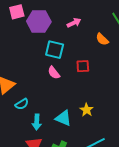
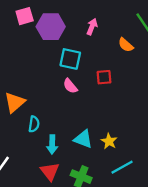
pink arrow: (74, 23) -> (92, 27), turned -40
cyan semicircle: (22, 104) -> (34, 124), turned -48
yellow star: (87, 110) -> (109, 141), moved

